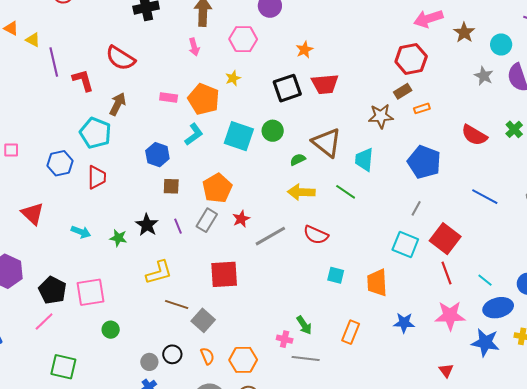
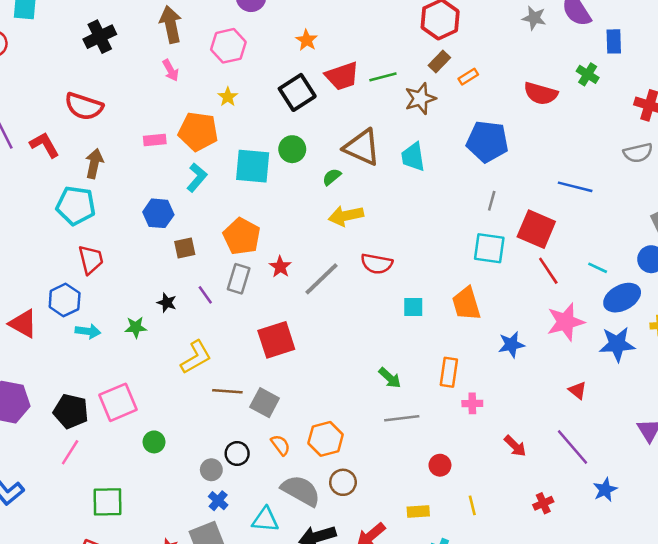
blue hexagon: (60, 163) -> (65, 300), moved
green line: (346, 192) -> (383, 77), moved, turned -35
blue line: (485, 197) -> (575, 187), moved
black star: (147, 225) -> (167, 303), size x0.7
pink cross: (285, 339) -> (472, 403), moved

